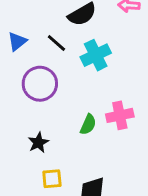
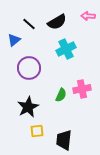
black line: (56, 43) -> (29, 24), moved
black star: (38, 143) -> (28, 107), size x1.5

